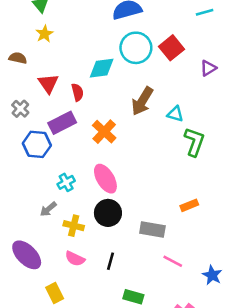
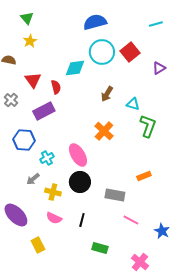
brown arrow: (142, 101) -> (107, 94), size x0.7
orange cross: (104, 132) -> (104, 131), moved
blue hexagon: (37, 144) -> (24, 140), moved

